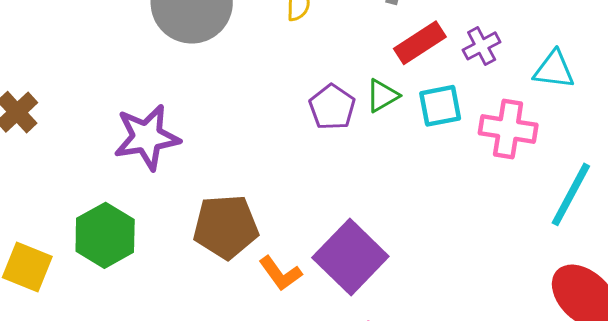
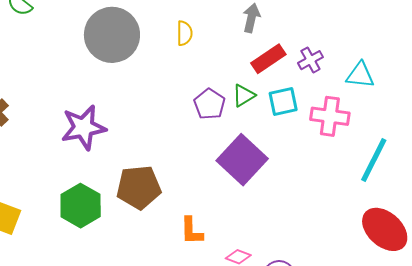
green hexagon: (105, 235) -> (81, 206), moved
purple square: (350, 257) -> (242, 160), moved
orange L-shape: (280, 273) -> (192, 231), moved, turned 36

